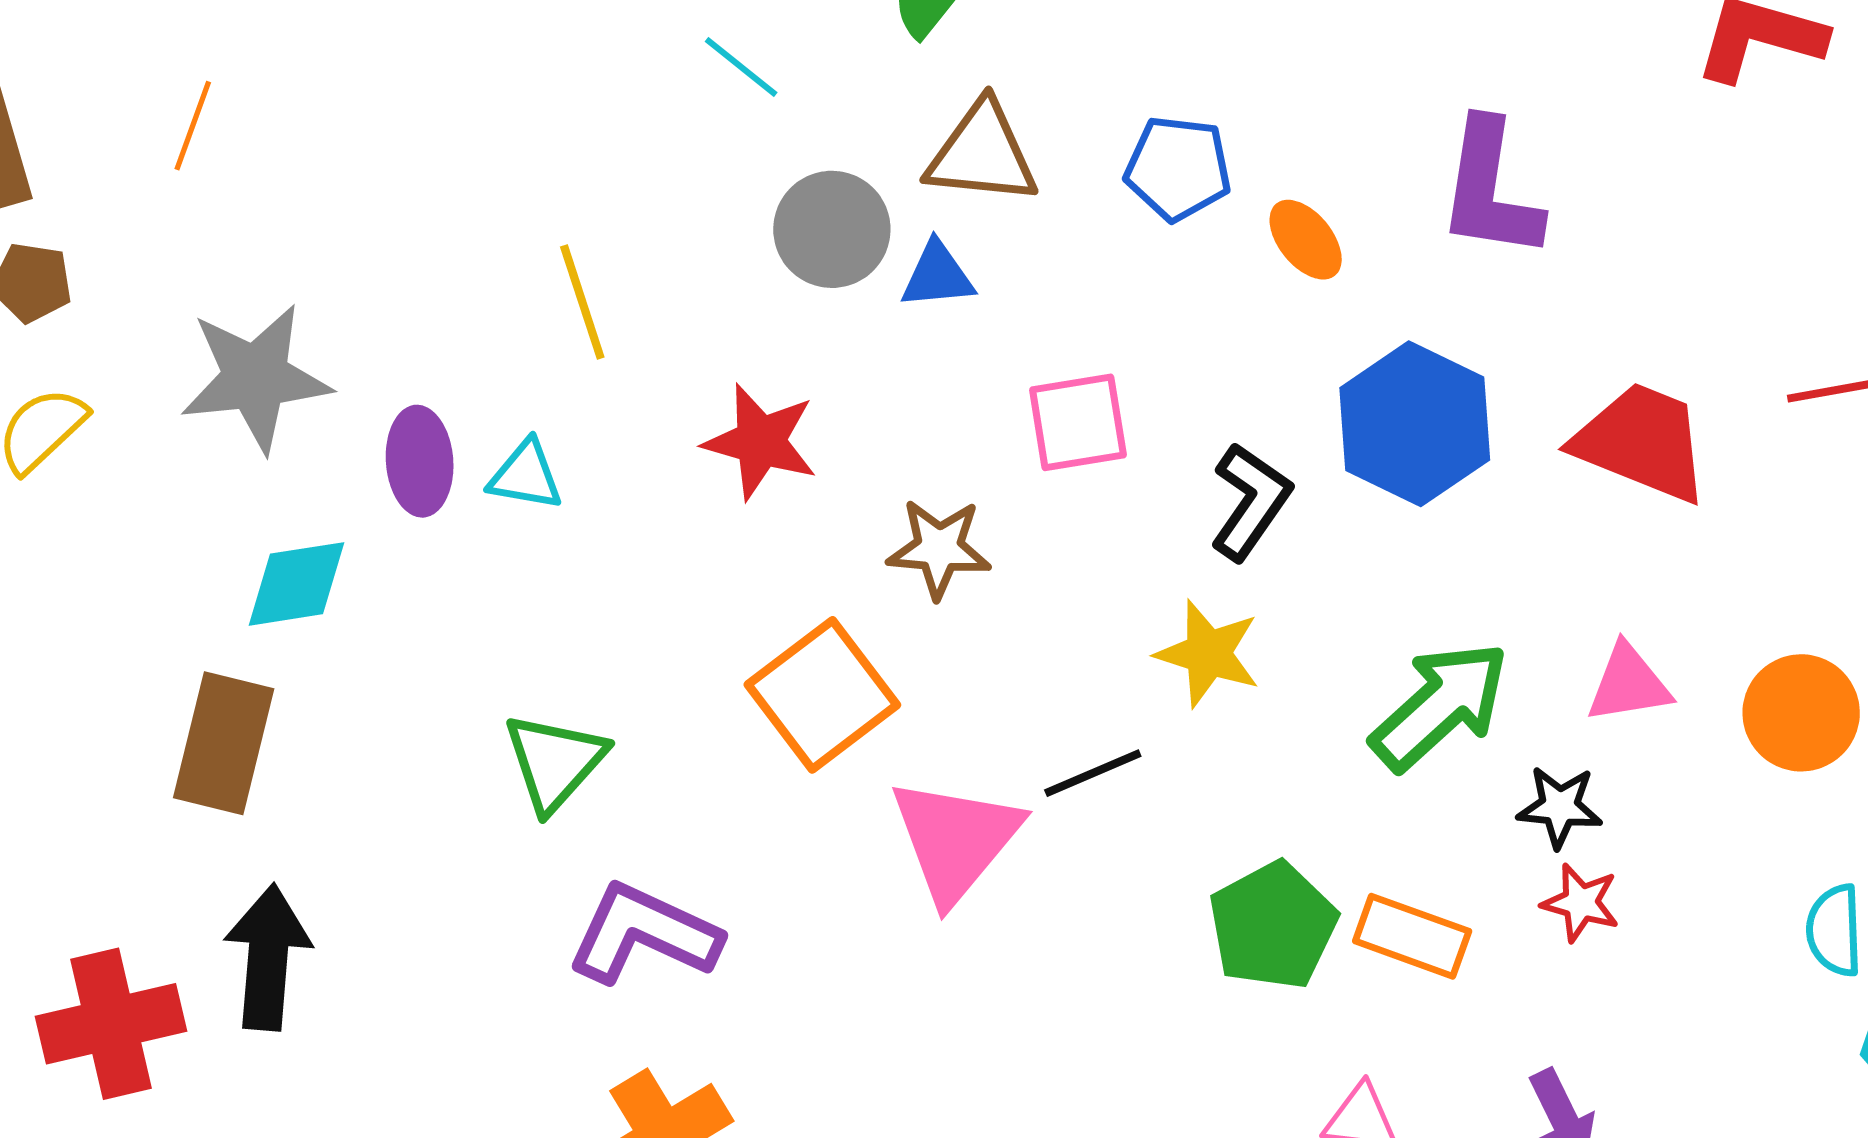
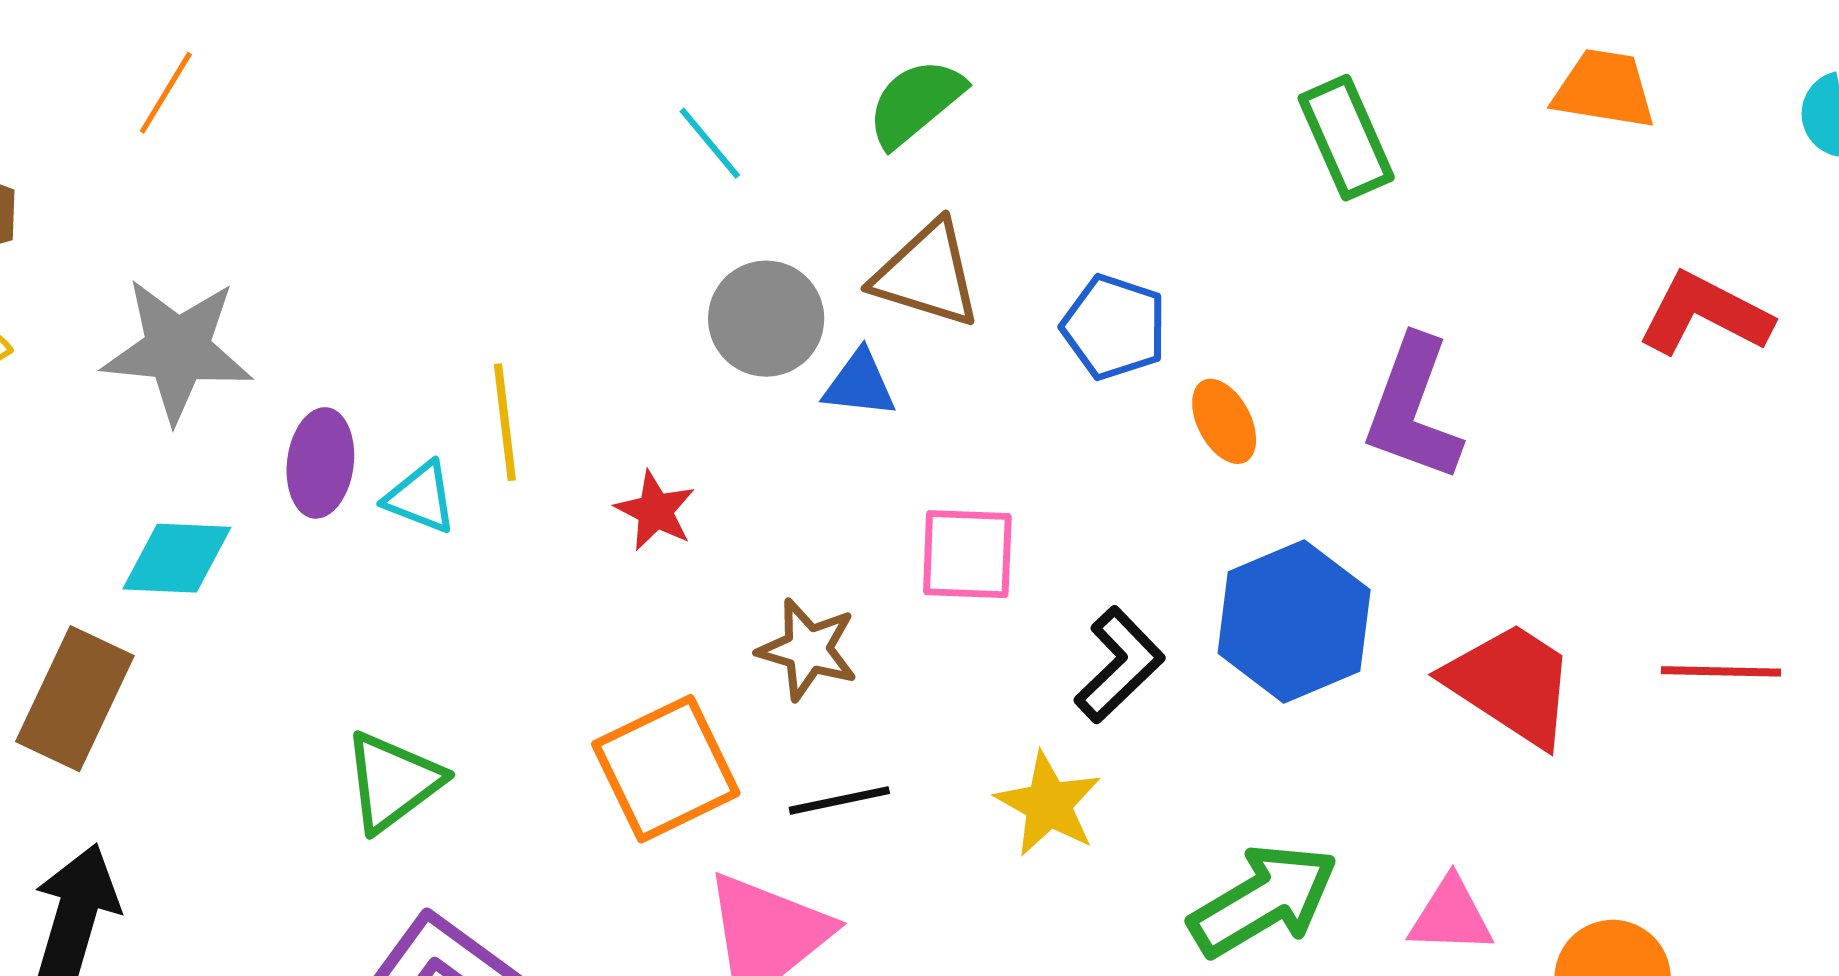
yellow line: (582, 302) -> (505, 422), moved
red star: (760, 442) -> (655, 511), size x0.7
black line: (1093, 773) -> (839, 800), moved

